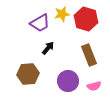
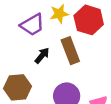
brown rectangle: (89, 55) -> (70, 51), moved

